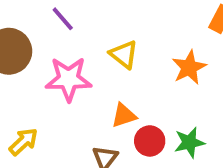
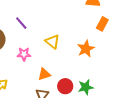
pink star: (69, 79) -> (24, 54), size x0.6
orange triangle: (124, 116) -> (44, 74), moved

